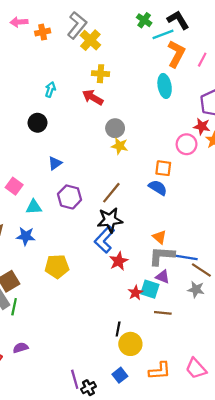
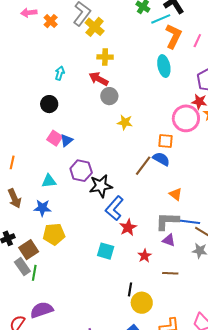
orange cross: (43, 32) -> (51, 21), turned -32
gray circle: (115, 128) -> (109, 96), moved
pink circle: (187, 144) -> (186, 118), size x1.4
pink square: (14, 186) -> (55, 138), moved
brown line: (111, 193) -> (143, 166), moved
black star: (110, 220) -> (101, 186), moved
orange triangle: (159, 237) -> (176, 194), moved
yellow pentagon: (57, 266) -> (54, 234), moved
cyan square: (150, 289) -> (106, 251), moved
purple semicircle: (21, 348) -> (42, 310), size x1.6

